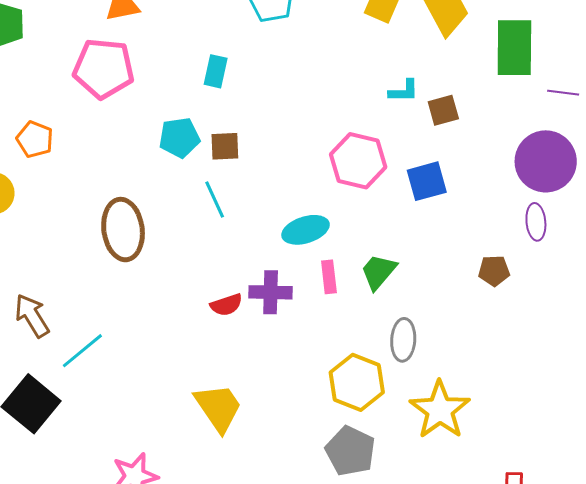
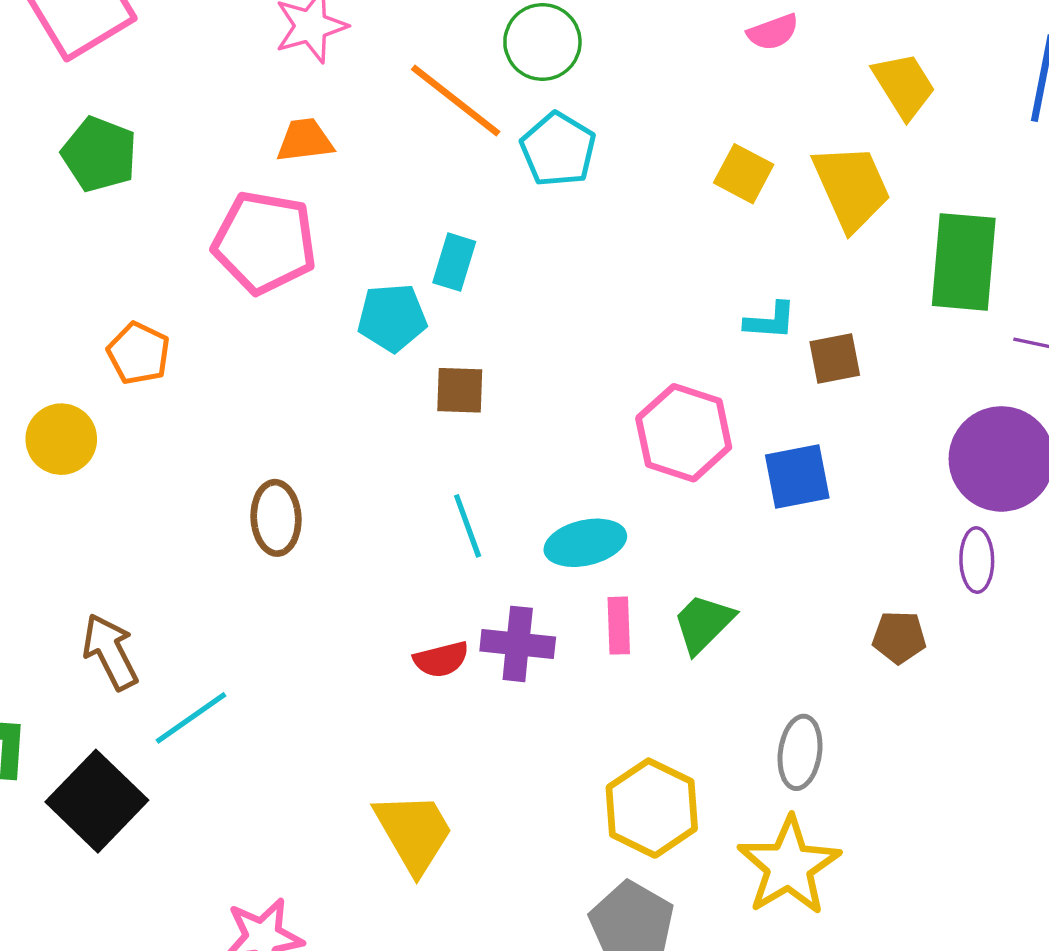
cyan pentagon: (179, 138) -> (392, 318), moved
cyan line: (215, 200) -> (468, 526), moved
brown ellipse: (123, 230) -> (276, 518), size x0.7
gray ellipse: (403, 340) -> (800, 752), moved

